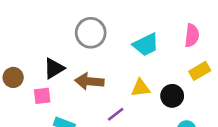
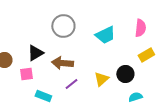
yellow triangle: (141, 88) -> (101, 79), moved, turned -35
purple line: (116, 114) -> (71, 84), moved

